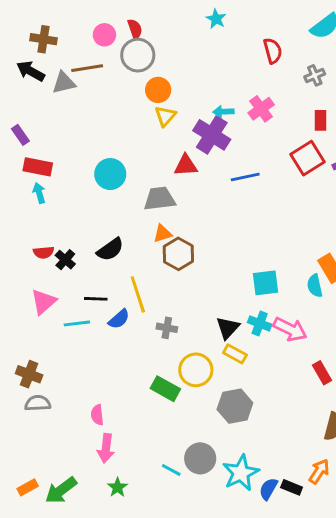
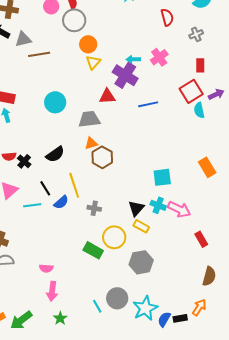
brown line: (87, 68) -> (39, 54), moved
cyan semicircle: (315, 286) -> (199, 110), moved
black line: (96, 299) -> (45, 188), turned 56
pink semicircle: (97, 415) -> (46, 268), turned -80
cyan line: (171, 470) -> (97, 306), turned 32
black rectangle: (292, 487) -> (180, 318), turned -32

